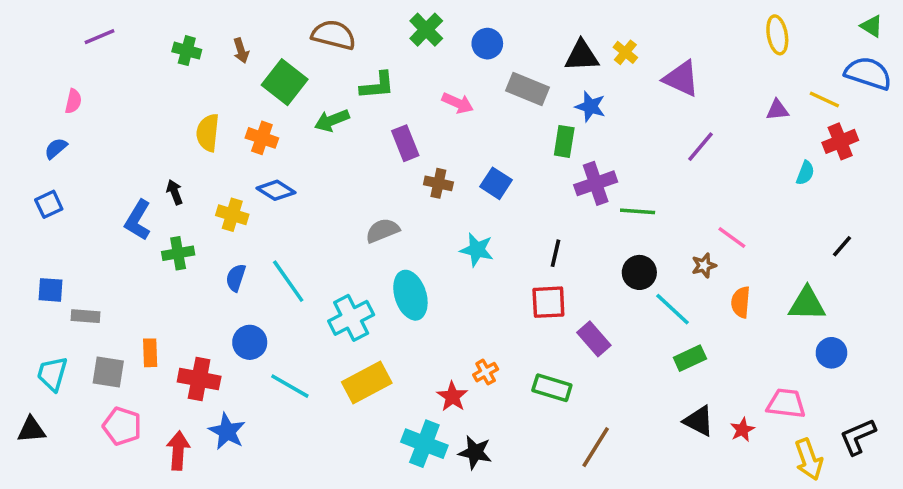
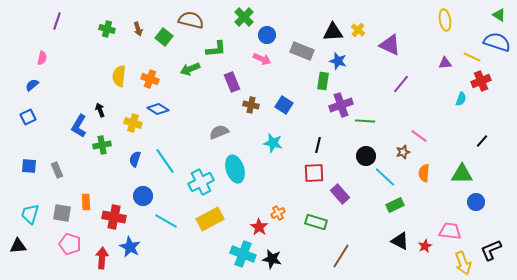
purple line: (99, 37) -> (57, 21), turned -48
blue circle: (487, 44) -> (267, 35), moved
green square: (285, 82) -> (164, 37), moved, size x0.7
gray rectangle: (86, 316) -> (57, 170), moved, turned 63

